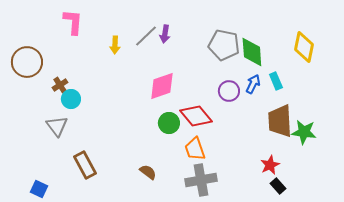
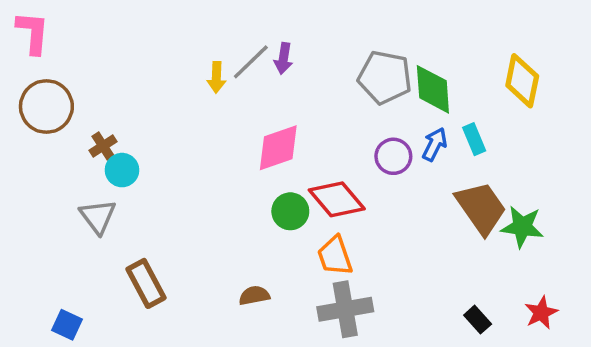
pink L-shape: (73, 22) -> (33, 33), moved
yellow arrow: (115, 45) -> (216, 77), moved
brown trapezoid: (280, 121) -> (481, 208), turned 148
red star: (270, 165) -> (541, 313), moved
brown semicircle: (148, 172) -> (254, 295), turned -48

